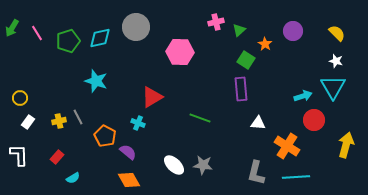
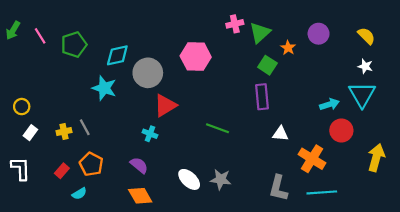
gray circle: (136, 27) -> (148, 73), moved
green triangle: (239, 30) -> (260, 33), size x1.5
cyan diamond: (100, 38) -> (117, 55), moved
orange pentagon: (105, 136) -> (91, 164), moved

